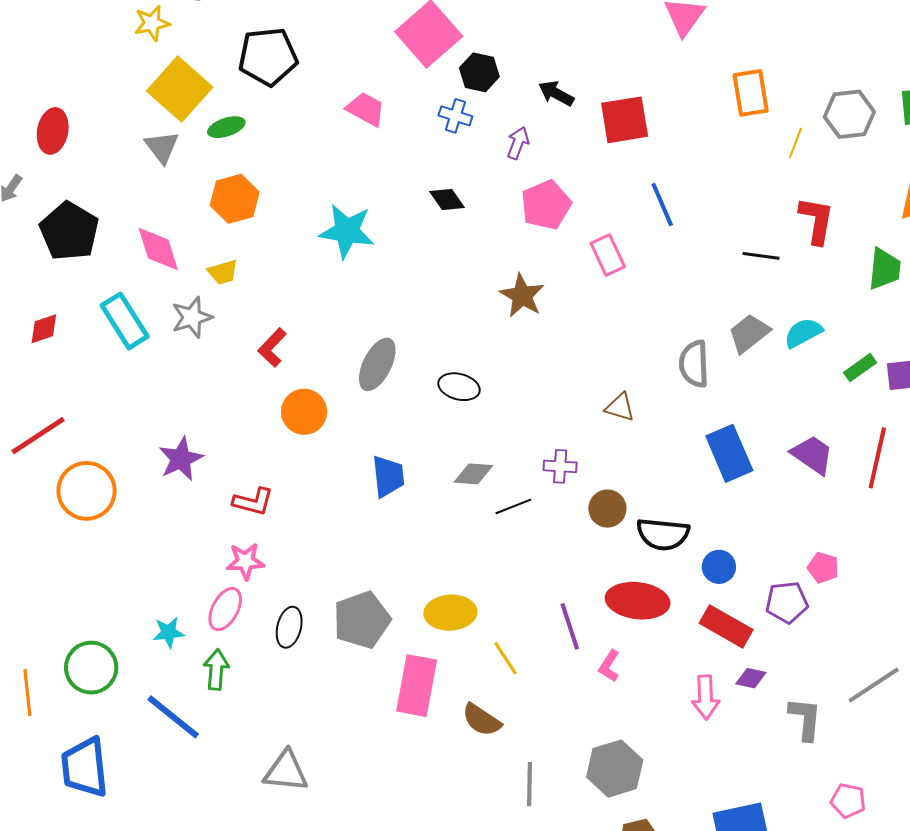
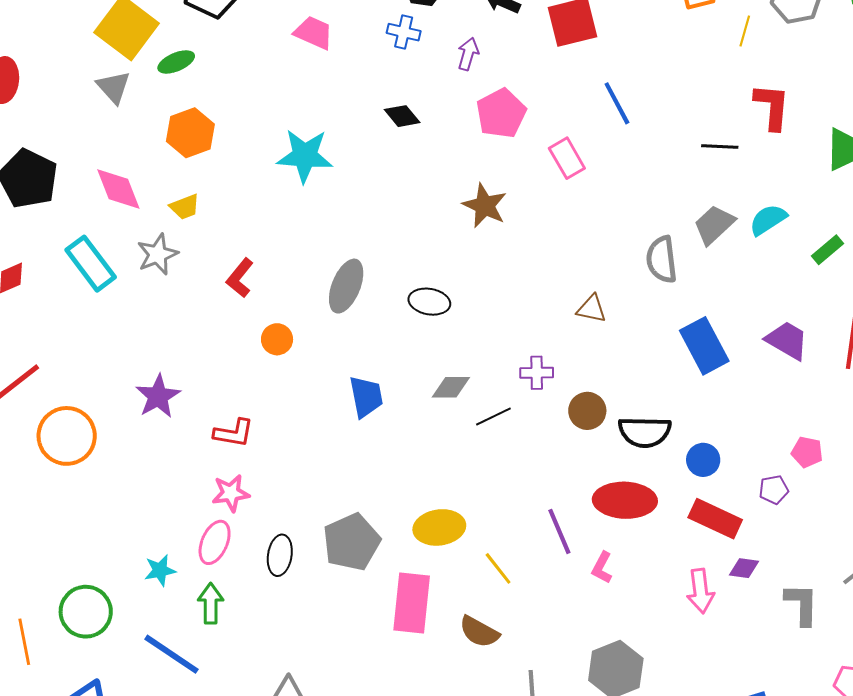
orange circle: (304, 412) -> (277, 339), size x0.7
purple pentagon: (787, 602) -> (774, 490), size x0.7

